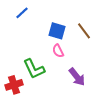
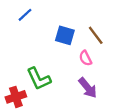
pink semicircle: (58, 51) -> (85, 58), moved

